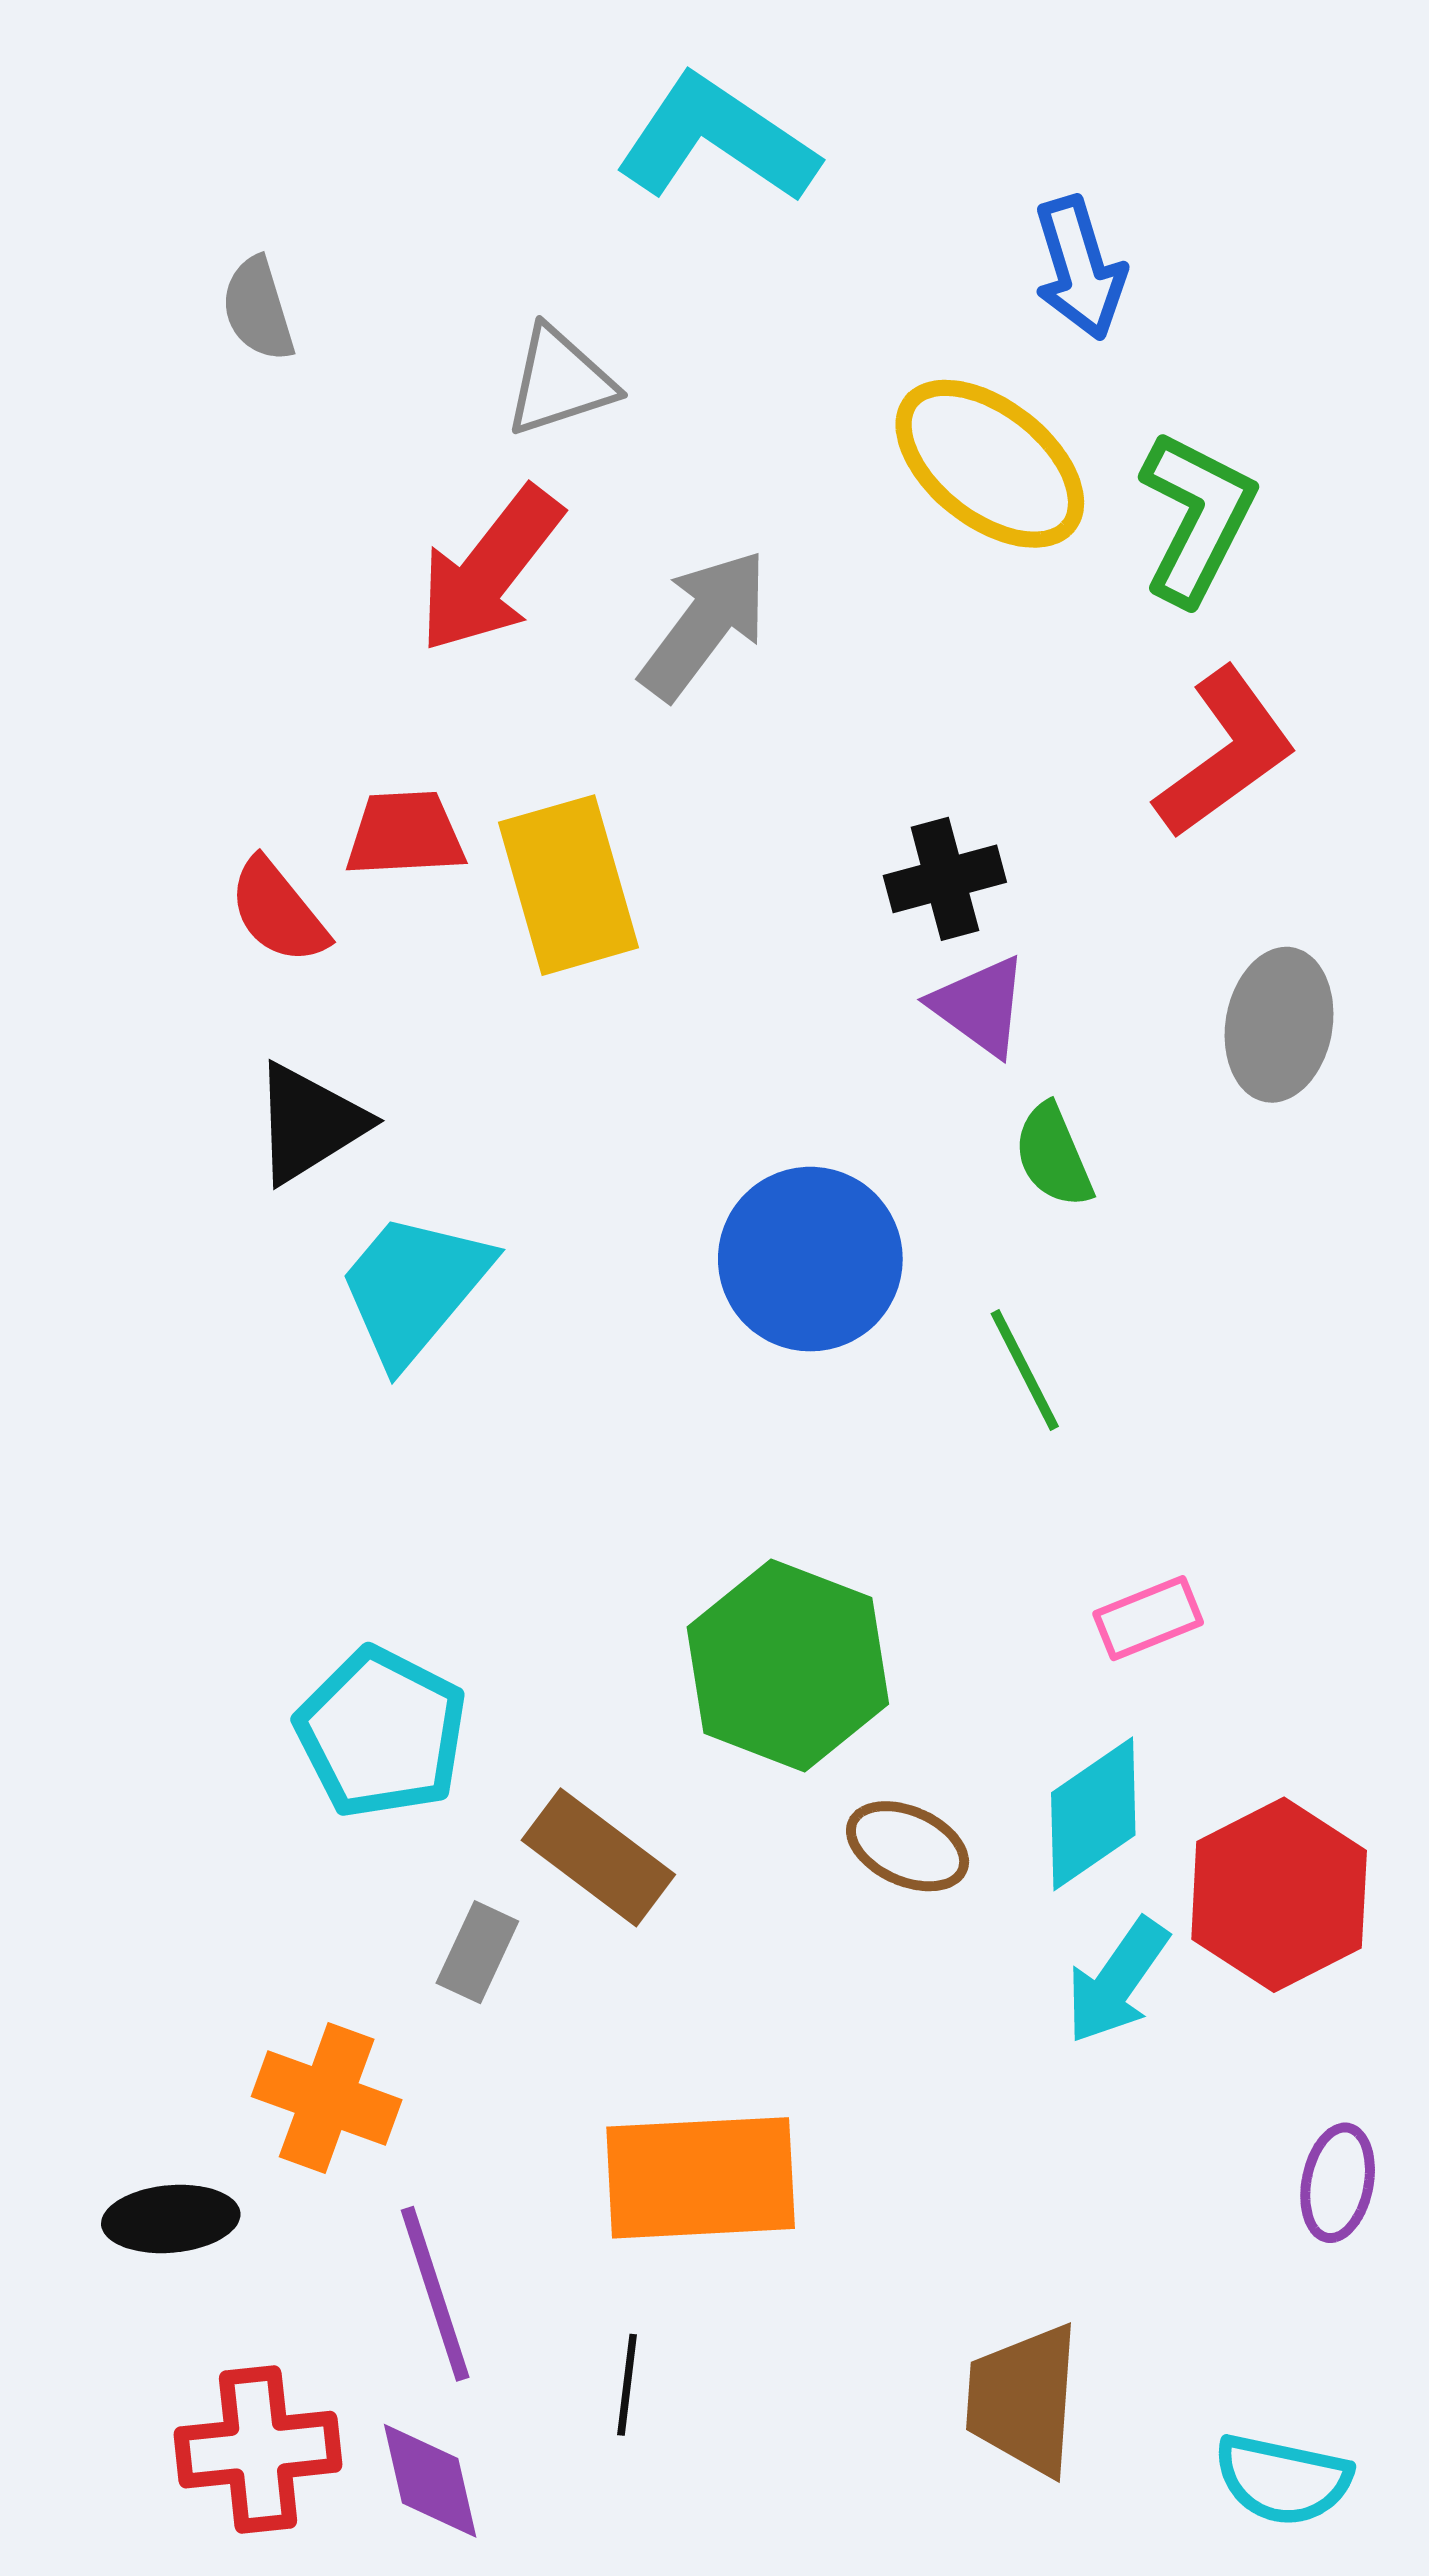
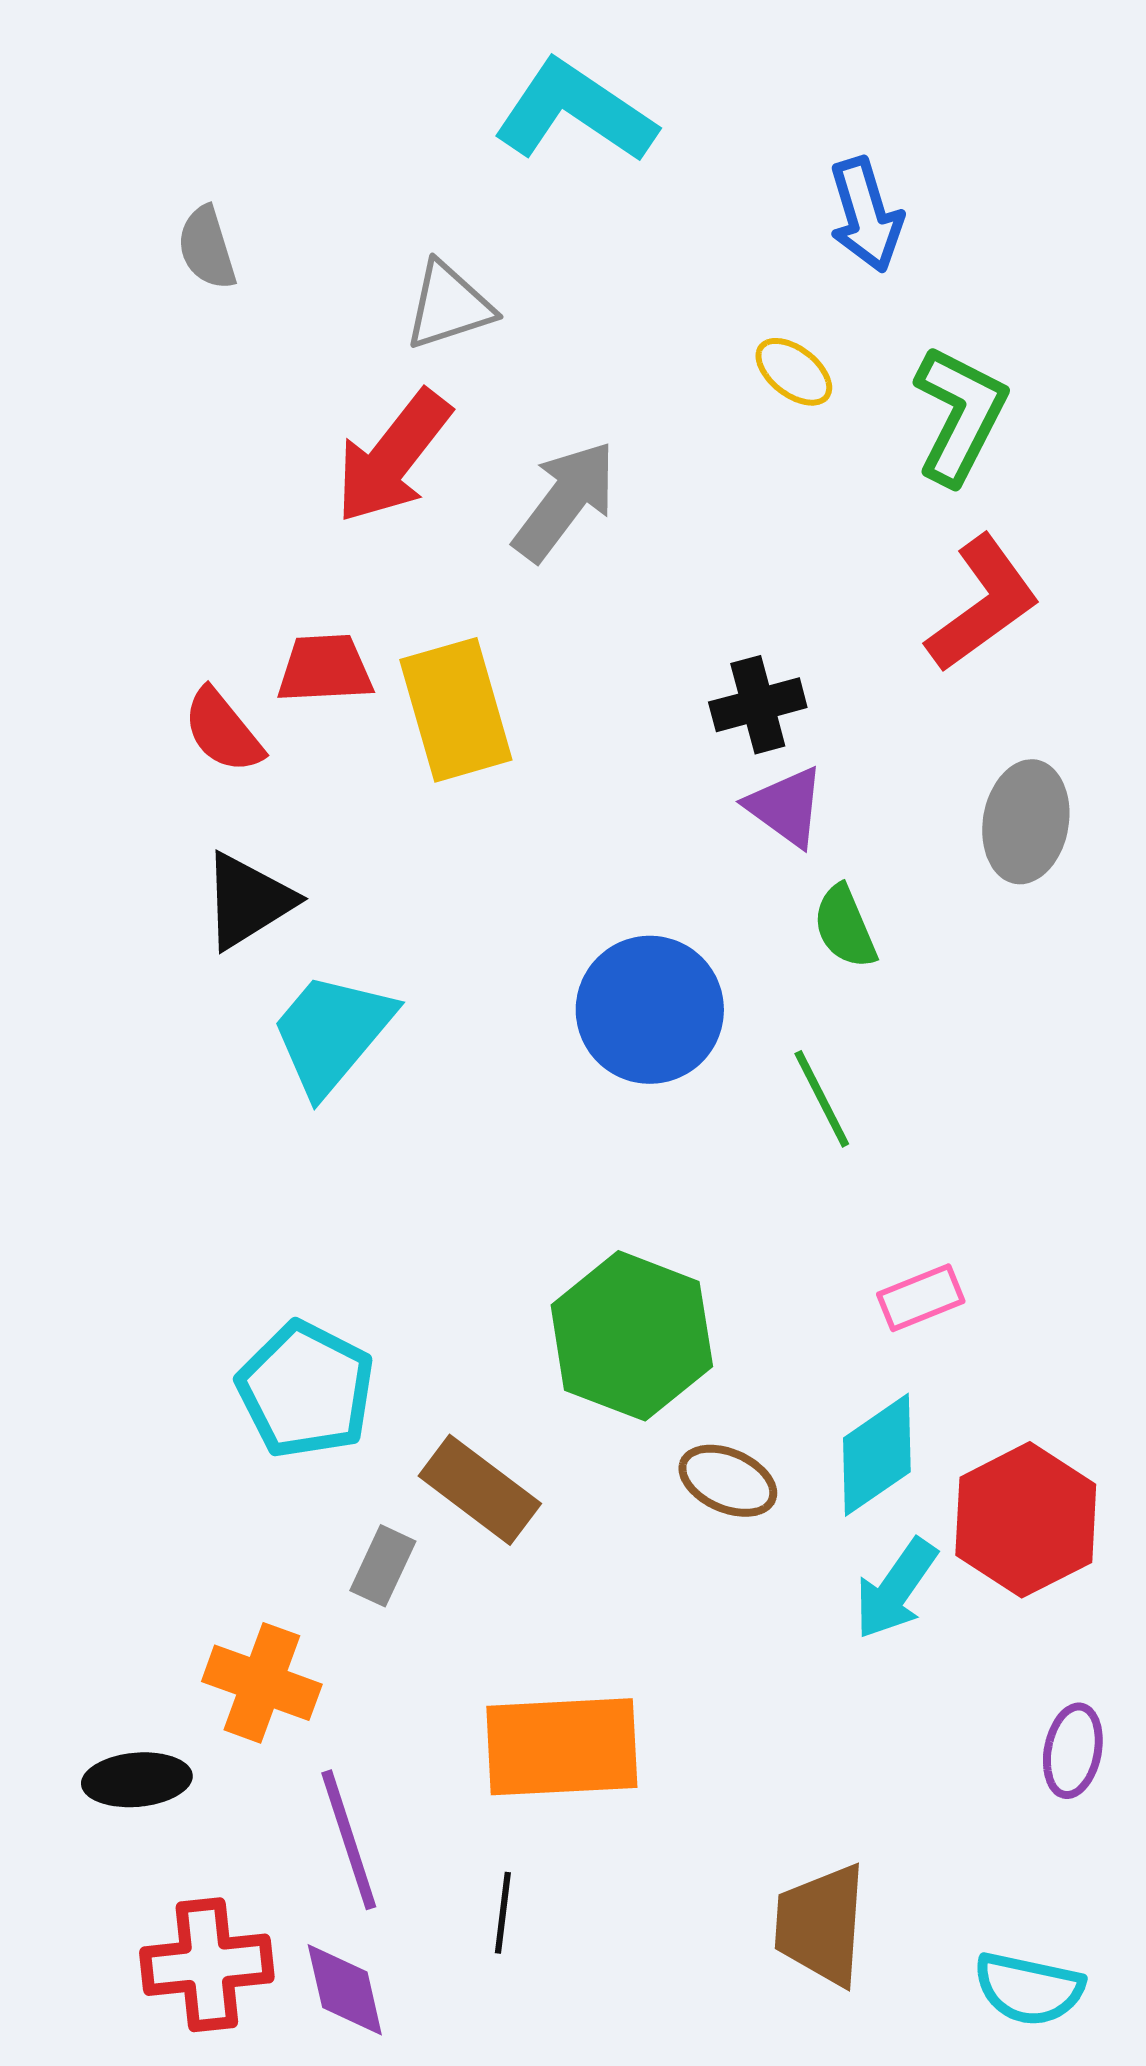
yellow ellipse: (990, 464) -> (794, 372), size x0.5

